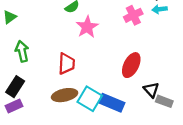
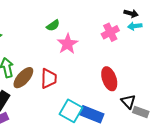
red ellipse: (131, 65) -> (109, 79), turned -45
brown ellipse: (65, 95) -> (23, 78), moved, turned -35

